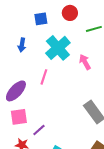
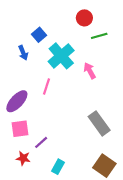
red circle: (70, 13) -> (84, 18), moved
blue square: (41, 19) -> (39, 35), moved, turned -32
blue arrow: (22, 45) -> (23, 53), turned -32

